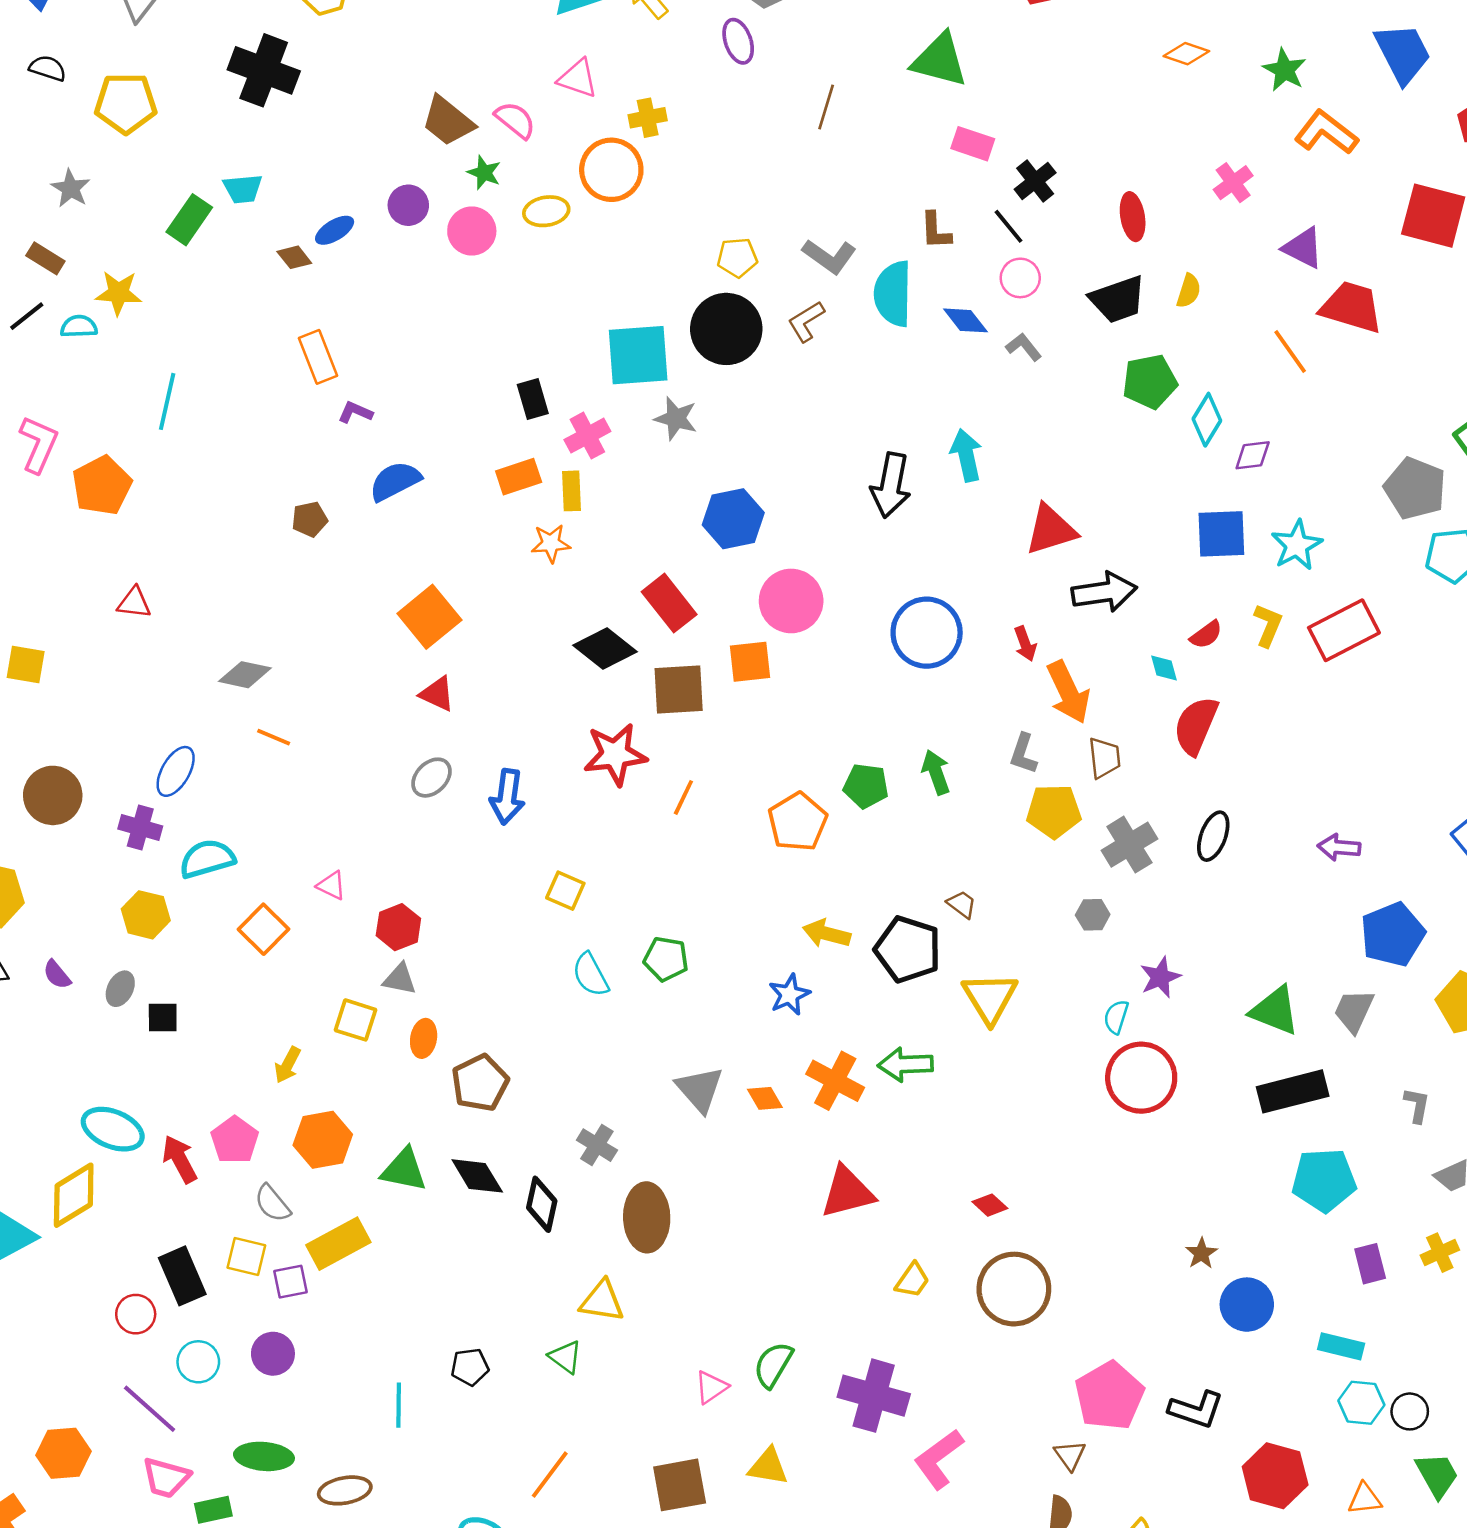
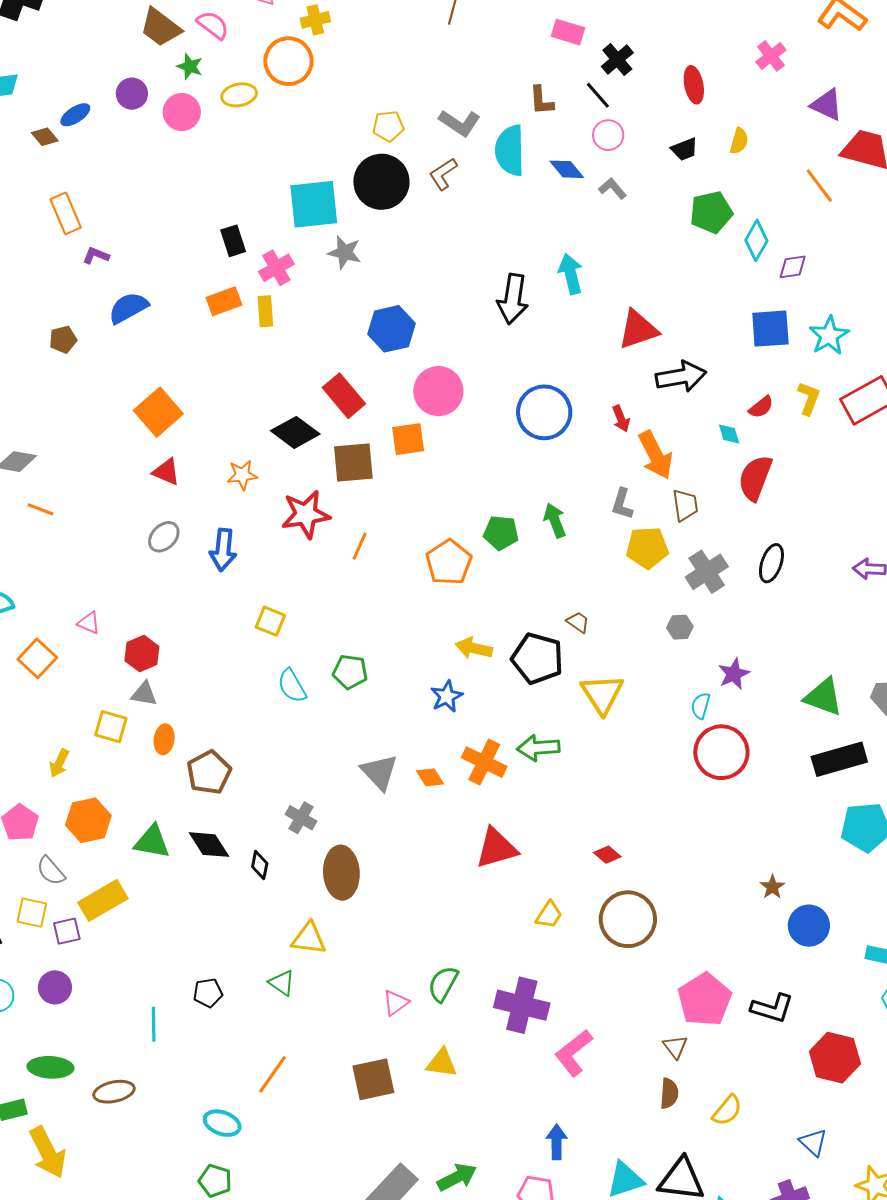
black trapezoid: (1118, 299) -> (684, 149), size x0.6
orange star: (551, 543) -> (242, 475), moved
black diamond: (542, 1204) -> (260, 865), size x0.7

